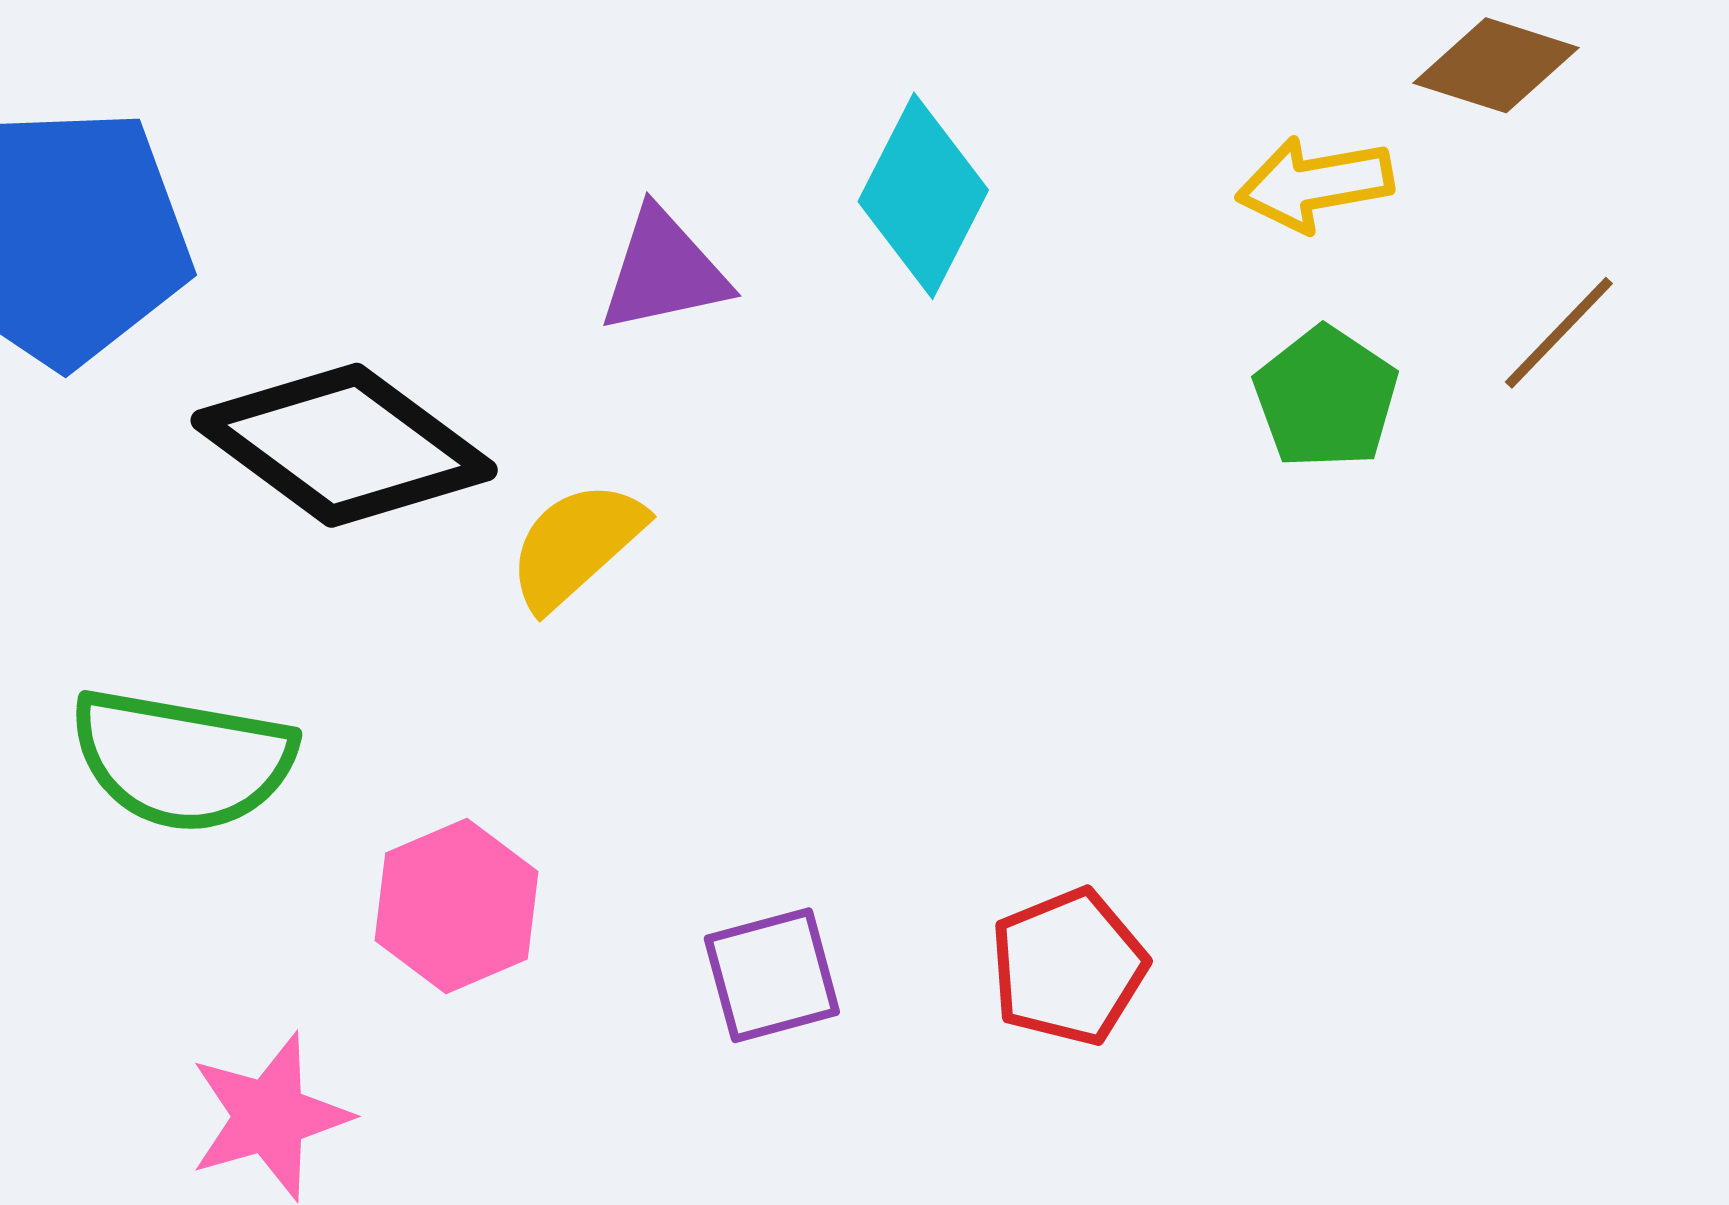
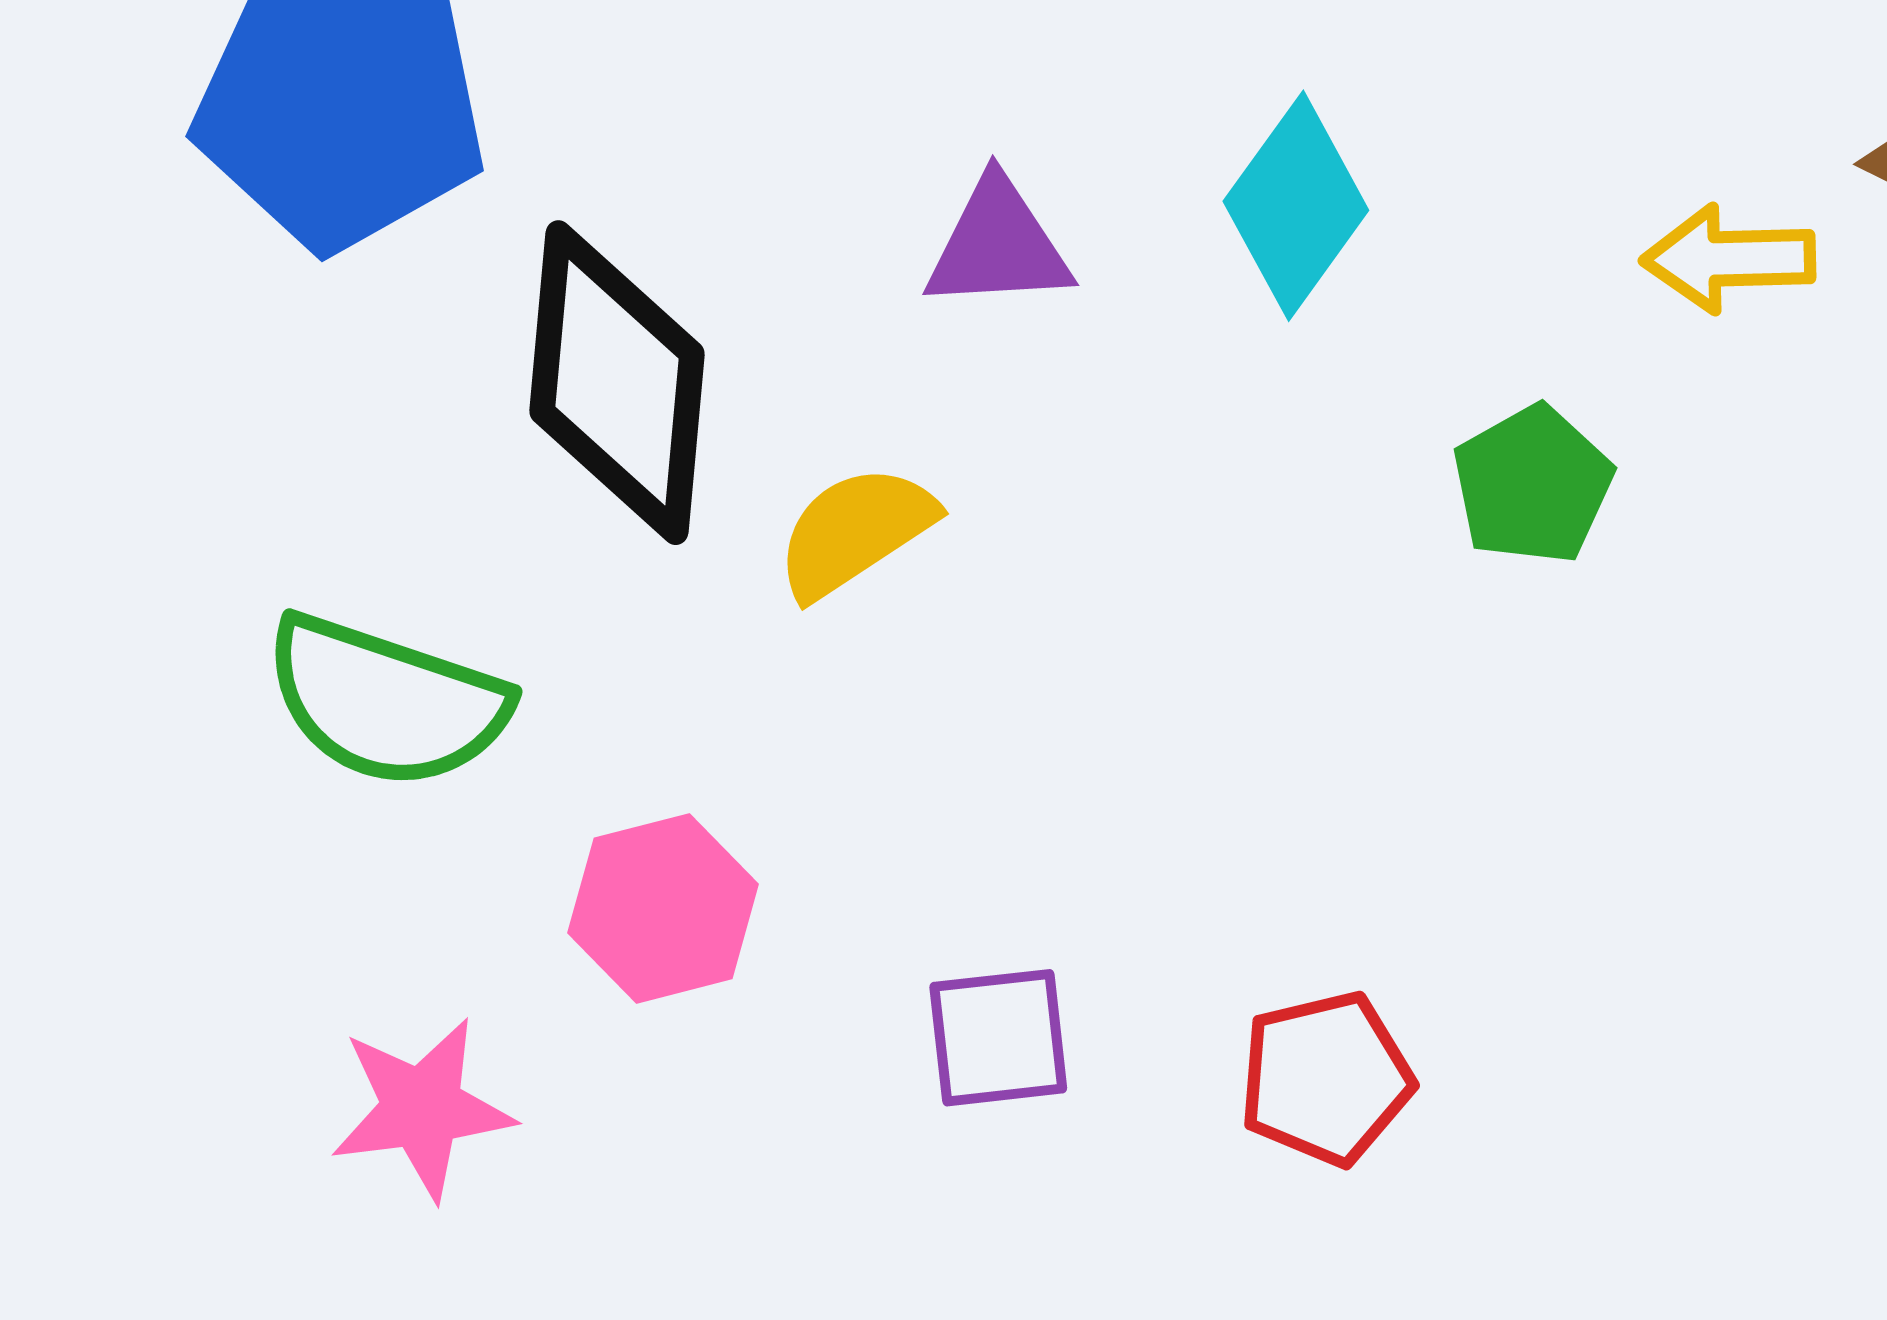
green pentagon: (1326, 398) -> (1533, 485), moved
black diamond: (344, 445) -> (617, 383), turned 50

